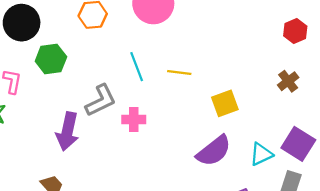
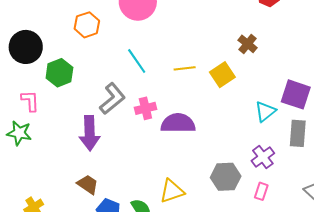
yellow line: (179, 73) -> (185, 68), moved
brown cross: (288, 81) -> (248, 44), moved
purple semicircle: (214, 151) -> (178, 123), moved, turned -128

